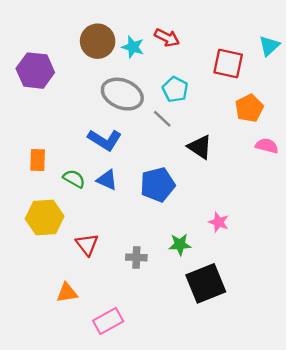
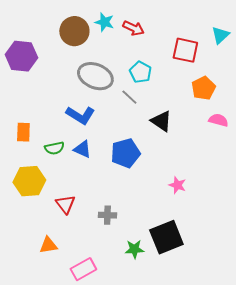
cyan star: (133, 47) -> (104, 22), moved
green semicircle: (74, 179) -> (54, 148), turned 138
green star: (180, 245) -> (134, 249), moved

